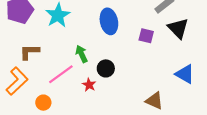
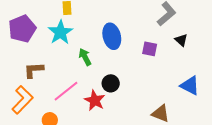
black triangle: (178, 28) -> (181, 40), size x0.6
green arrow: (82, 54) -> (85, 57), moved
red star: (89, 85) -> (95, 100), size x1.5

